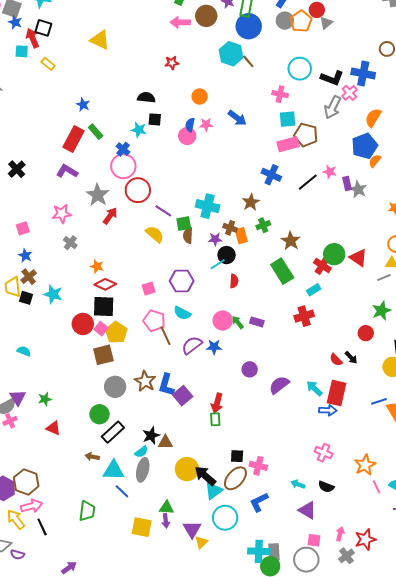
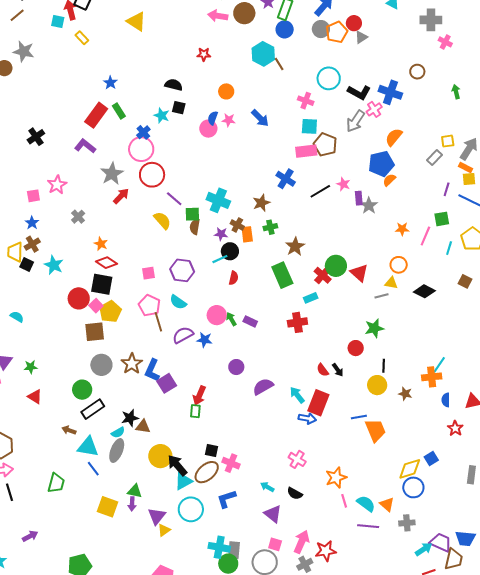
blue circle: (249, 26) -> (285, 29), size x0.7
pink star: (62, 214) -> (57, 185), moved, turned -30
pink arrow: (340, 534) -> (302, 542), size x1.6

